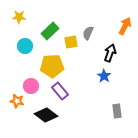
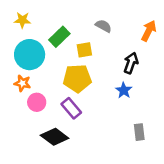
gray semicircle: (88, 33) -> (103, 26), moved, turned 96
cyan circle: (25, 46) -> (30, 55), size x1.6
yellow pentagon: (52, 66) -> (77, 78), moved
orange star: (17, 101) -> (22, 83), moved

